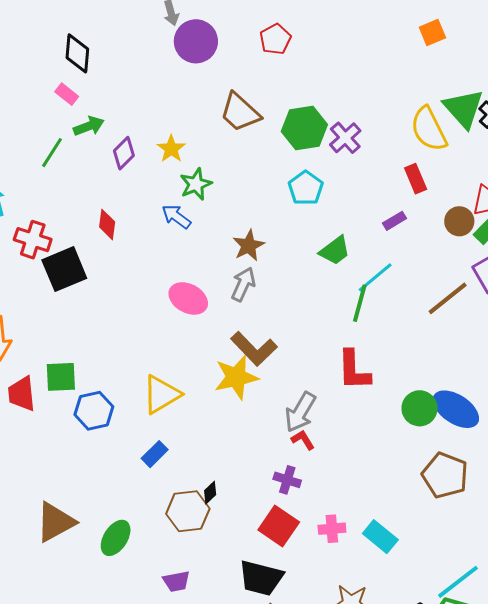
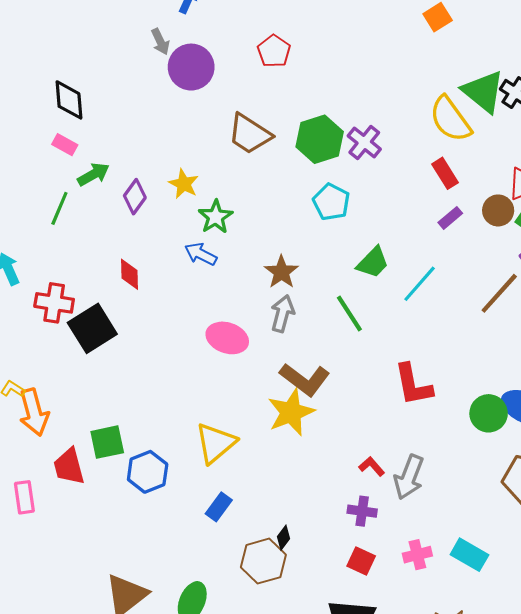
purple rectangle: (395, 221) -> (450, 218), moved
green line: (360, 303) -> (349, 314), moved, turned -39
gray arrow: (300, 412) -> (409, 477), moved
red square: (279, 526) -> (361, 561), size x0.7

